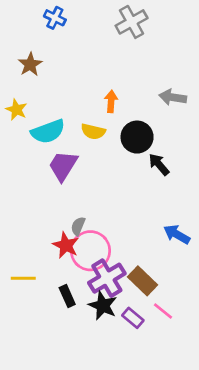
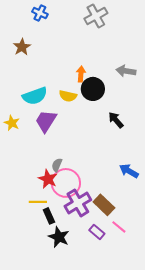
yellow star: (16, 110) -> (12, 123), moved
black circle: (137, 137) -> (93, 89), moved
yellow line: (23, 278) -> (38, 202), moved
black star: (103, 306) -> (59, 237), moved

